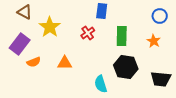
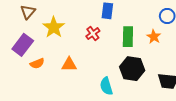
brown triangle: (25, 12) -> (28, 12), turned 42
orange star: (154, 41) -> (154, 37), moved

